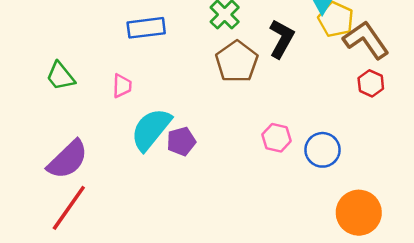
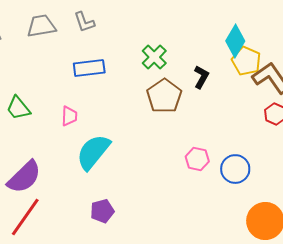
black L-shape: (281, 39) -> (201, 77), size x0.7
purple pentagon: (181, 141) -> (102, 211), moved

